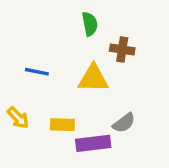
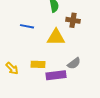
blue line: (37, 72) -> (27, 26), moved
yellow arrow: (18, 118) -> (12, 68), moved

